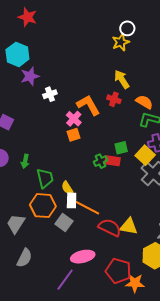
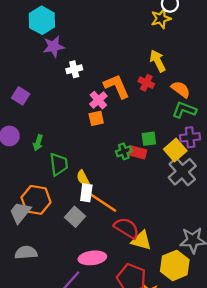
orange hexagon: (43, 206) -> (36, 200), moved
yellow triangle: (129, 226) -> (141, 240), moved
gray semicircle: (24, 258) -> (26, 253), turned -126

